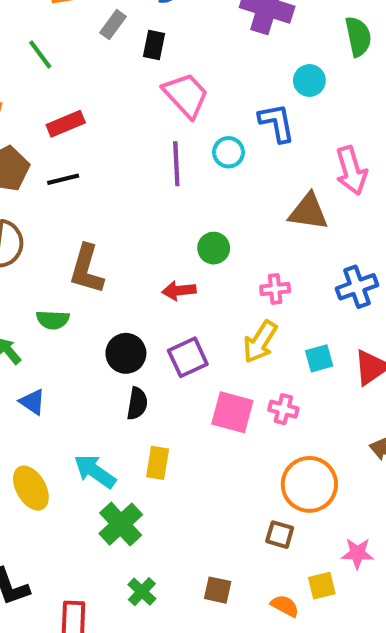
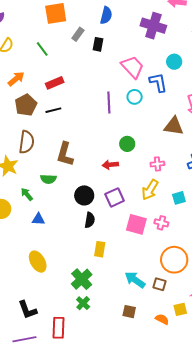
pink trapezoid: (186, 95) -> (132, 67), moved
blue triangle: (32, 402) -> (38, 219), turned -32
cyan arrow: (95, 471) -> (135, 280), moved
green cross: (142, 592) -> (83, 303), moved

